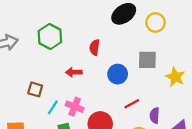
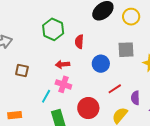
green hexagon: (50, 36) -> (53, 29), moved
brown square: (35, 89) -> (22, 71), moved
pink cross: (75, 107) -> (63, 84), moved

